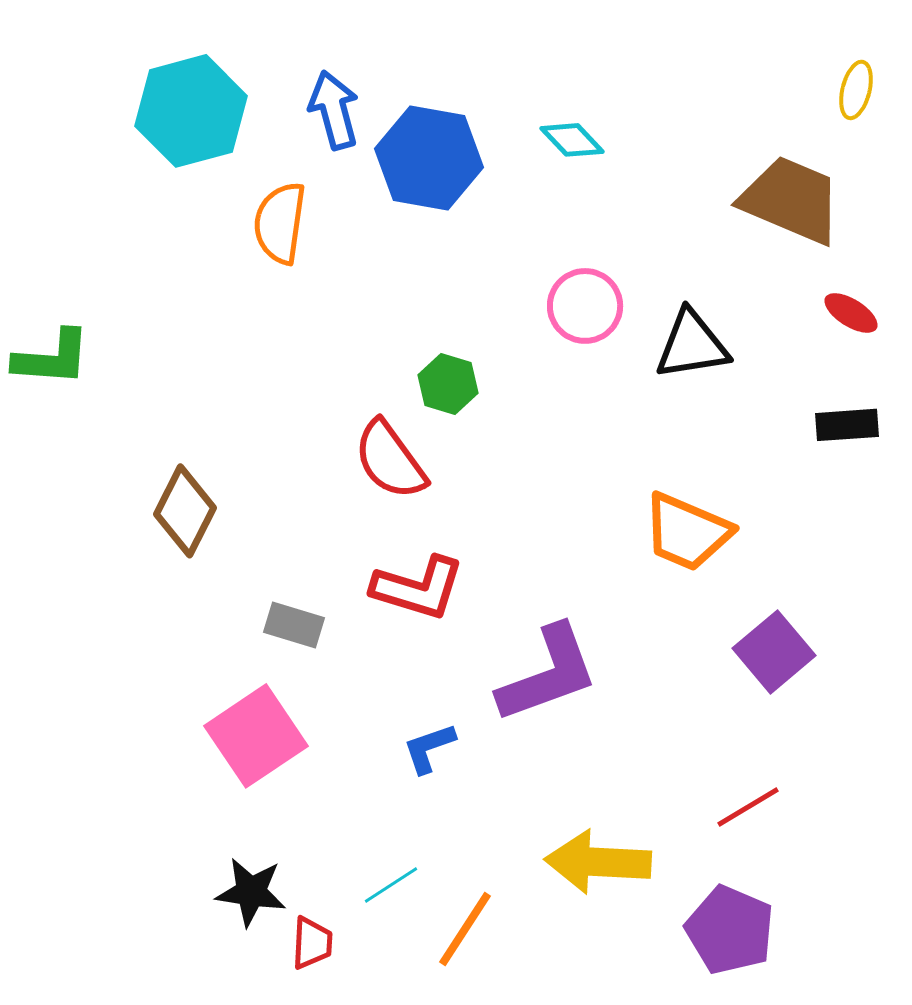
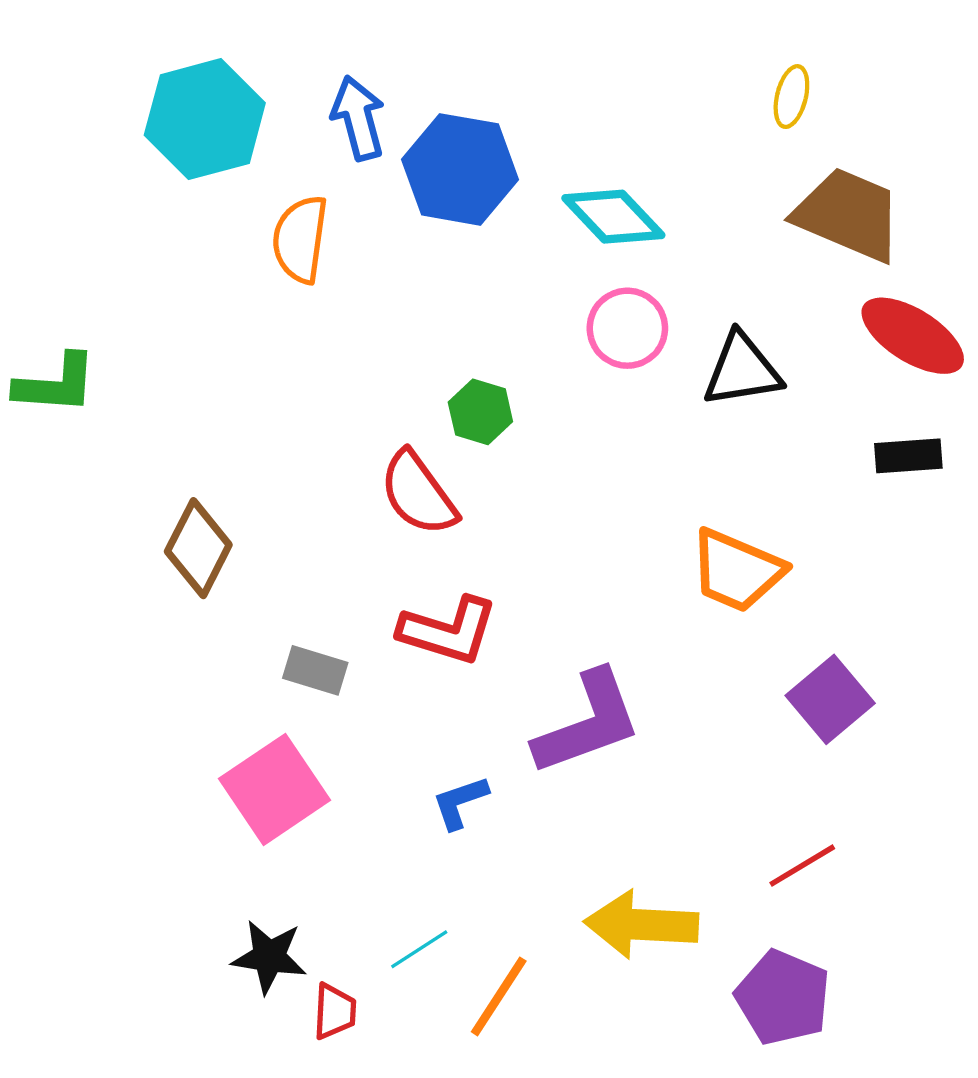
yellow ellipse: (856, 90) -> (791, 97), moved
cyan diamond: (572, 140) -> (613, 217), moved, size x1.5
red ellipse: (851, 313) -> (913, 336), size x1.8

